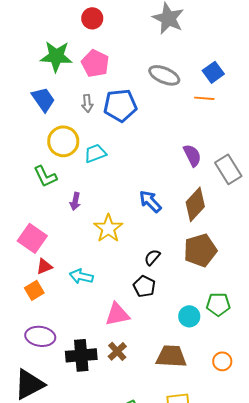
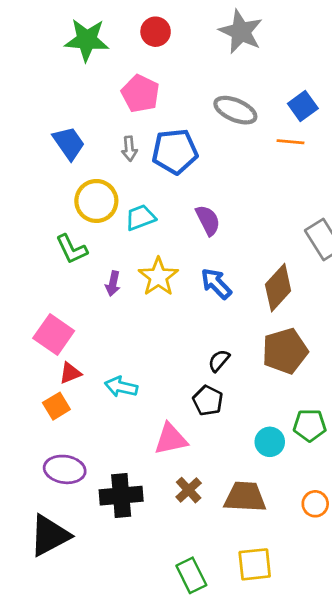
red circle: (92, 18) -> (156, 32), moved
green star: (56, 56) -> (87, 40), moved
purple semicircle: (192, 155) -> (208, 220), moved
yellow star: (108, 228) -> (158, 277), moved
brown cross: (117, 351) -> (189, 490), moved

